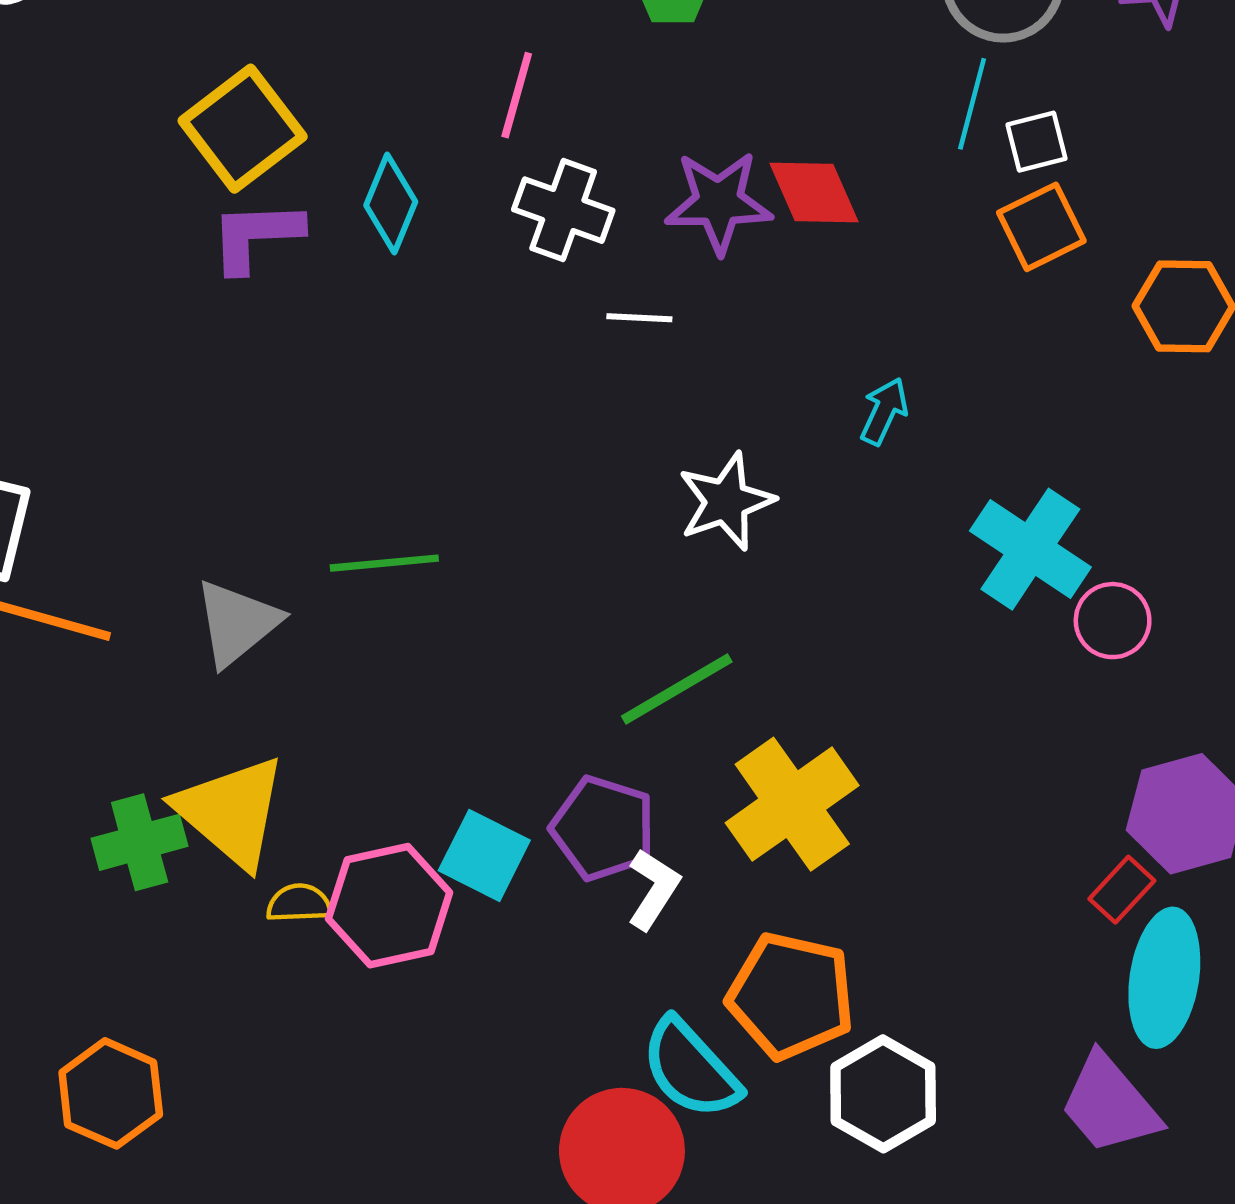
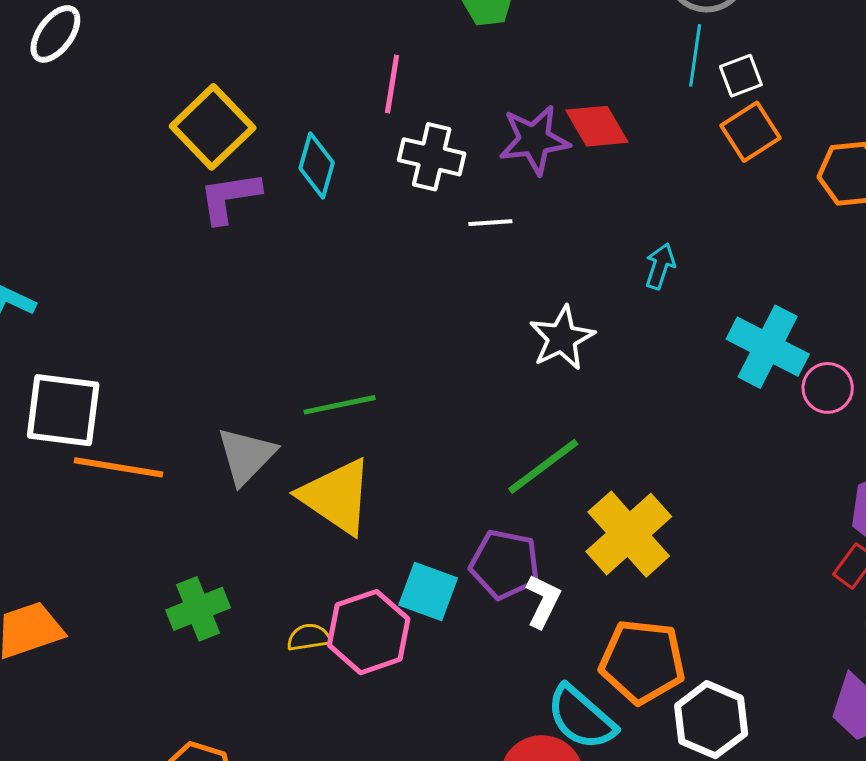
yellow triangle: (231, 812) -> (336, 496), moved

